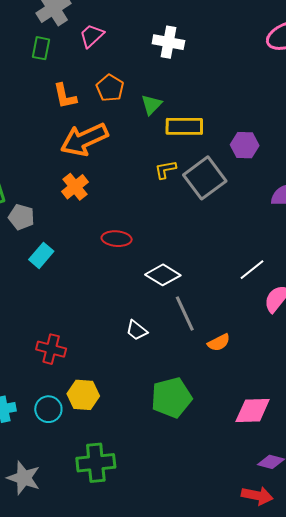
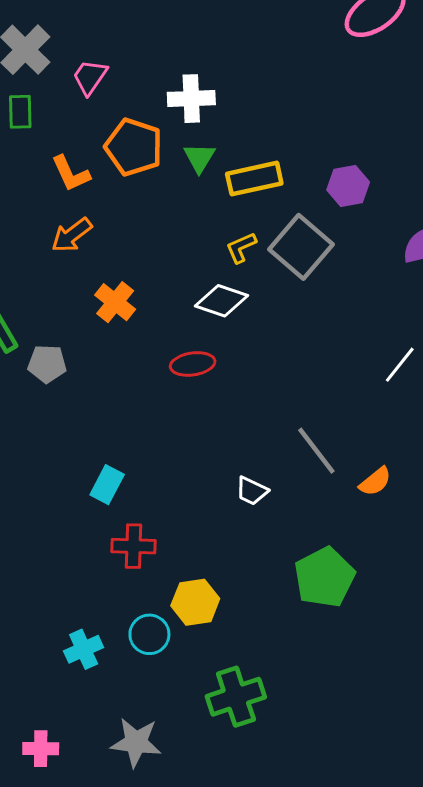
white cross: (168, 42) -> (191, 99), moved
orange pentagon: (110, 88) -> (134, 147), size x1.4
orange arrow: (84, 139) -> (72, 235), moved, size x0.6
cyan rectangle: (41, 255) -> (107, 485), moved
white diamond: (163, 275) -> (221, 301), moved

